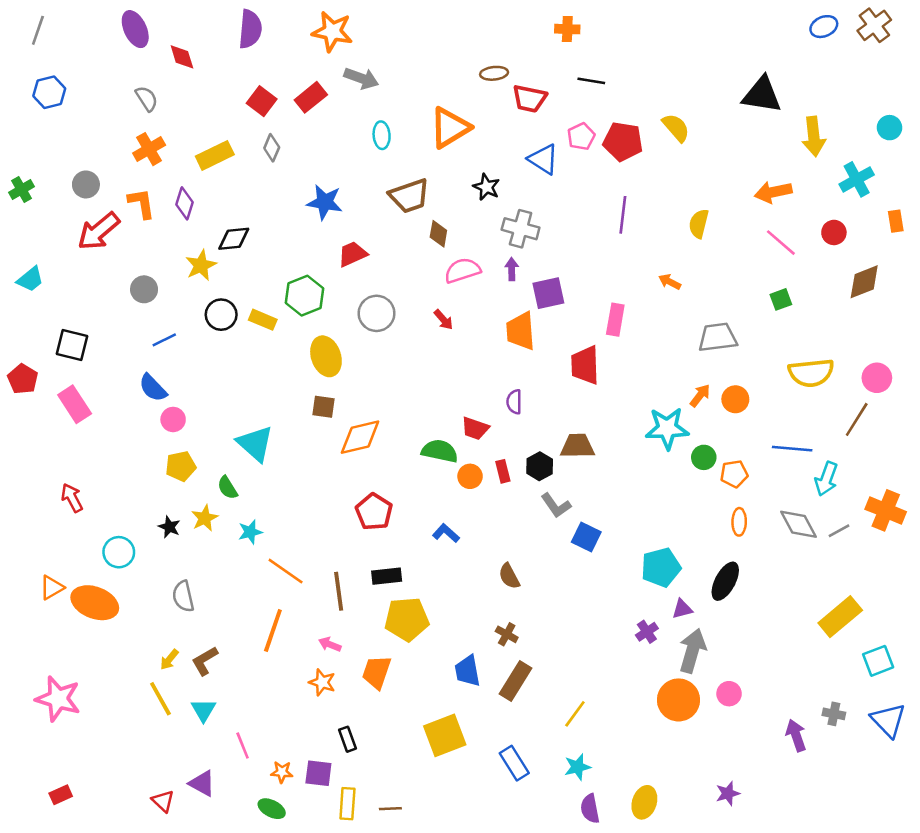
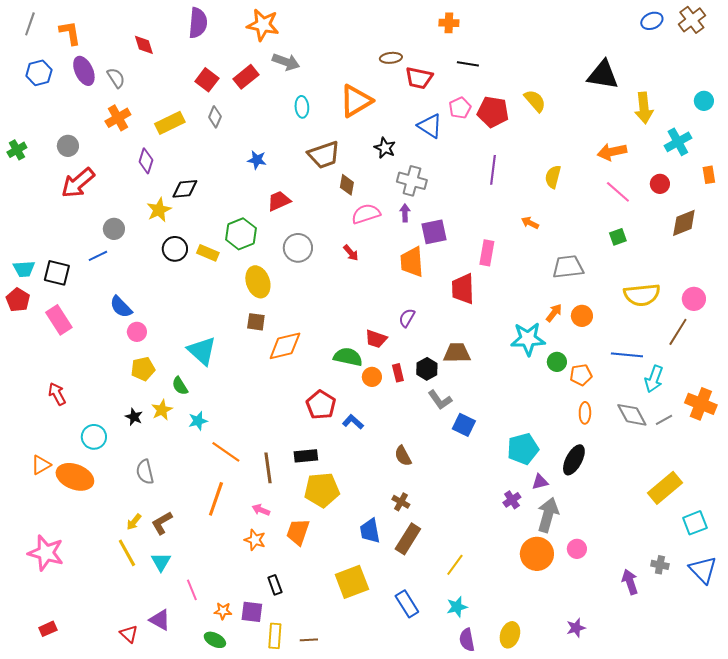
purple ellipse: (135, 29) -> (84, 71), moved
blue star: (325, 202) -> (257, 160), size x0.7
orange L-shape: (142, 203) -> (70, 33), moved
cyan trapezoid: (30, 279) -> (24, 269), moved, turned 35
blue line: (164, 340) -> (98, 256), moved
purple semicircle: (514, 402) -> (407, 318), turned 30
red pentagon: (374, 512) -> (321, 405), moved

